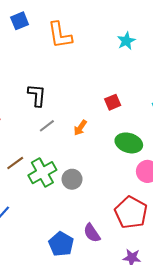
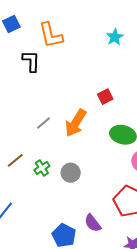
black L-shape: (37, 95) -> (31, 61), moved
orange arrow: (80, 128) -> (76, 123), size x1.8
green cross: (42, 173) -> (42, 168), size x0.6

